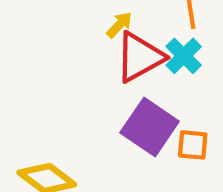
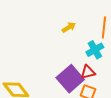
red triangle: (140, 57) -> (88, 72), moved, size x0.6

